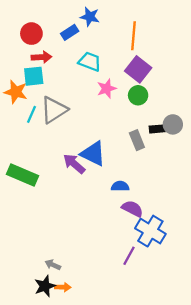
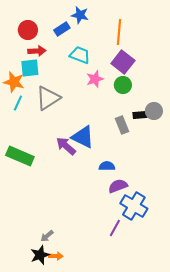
cyan line: (31, 114) -> (18, 103), moved
purple semicircle: (132, 209) -> (118, 186), turned -48
gray arrow: (53, 265) -> (47, 236), turned -64

